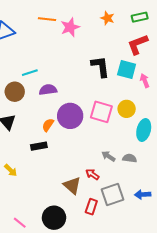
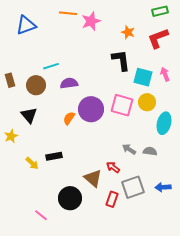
orange star: (107, 18) -> (128, 32), moved
cyan square: (127, 70) -> (143, 77), moved
black rectangle: (39, 146) -> (54, 156), moved
black circle: (54, 218) -> (70, 198), moved

